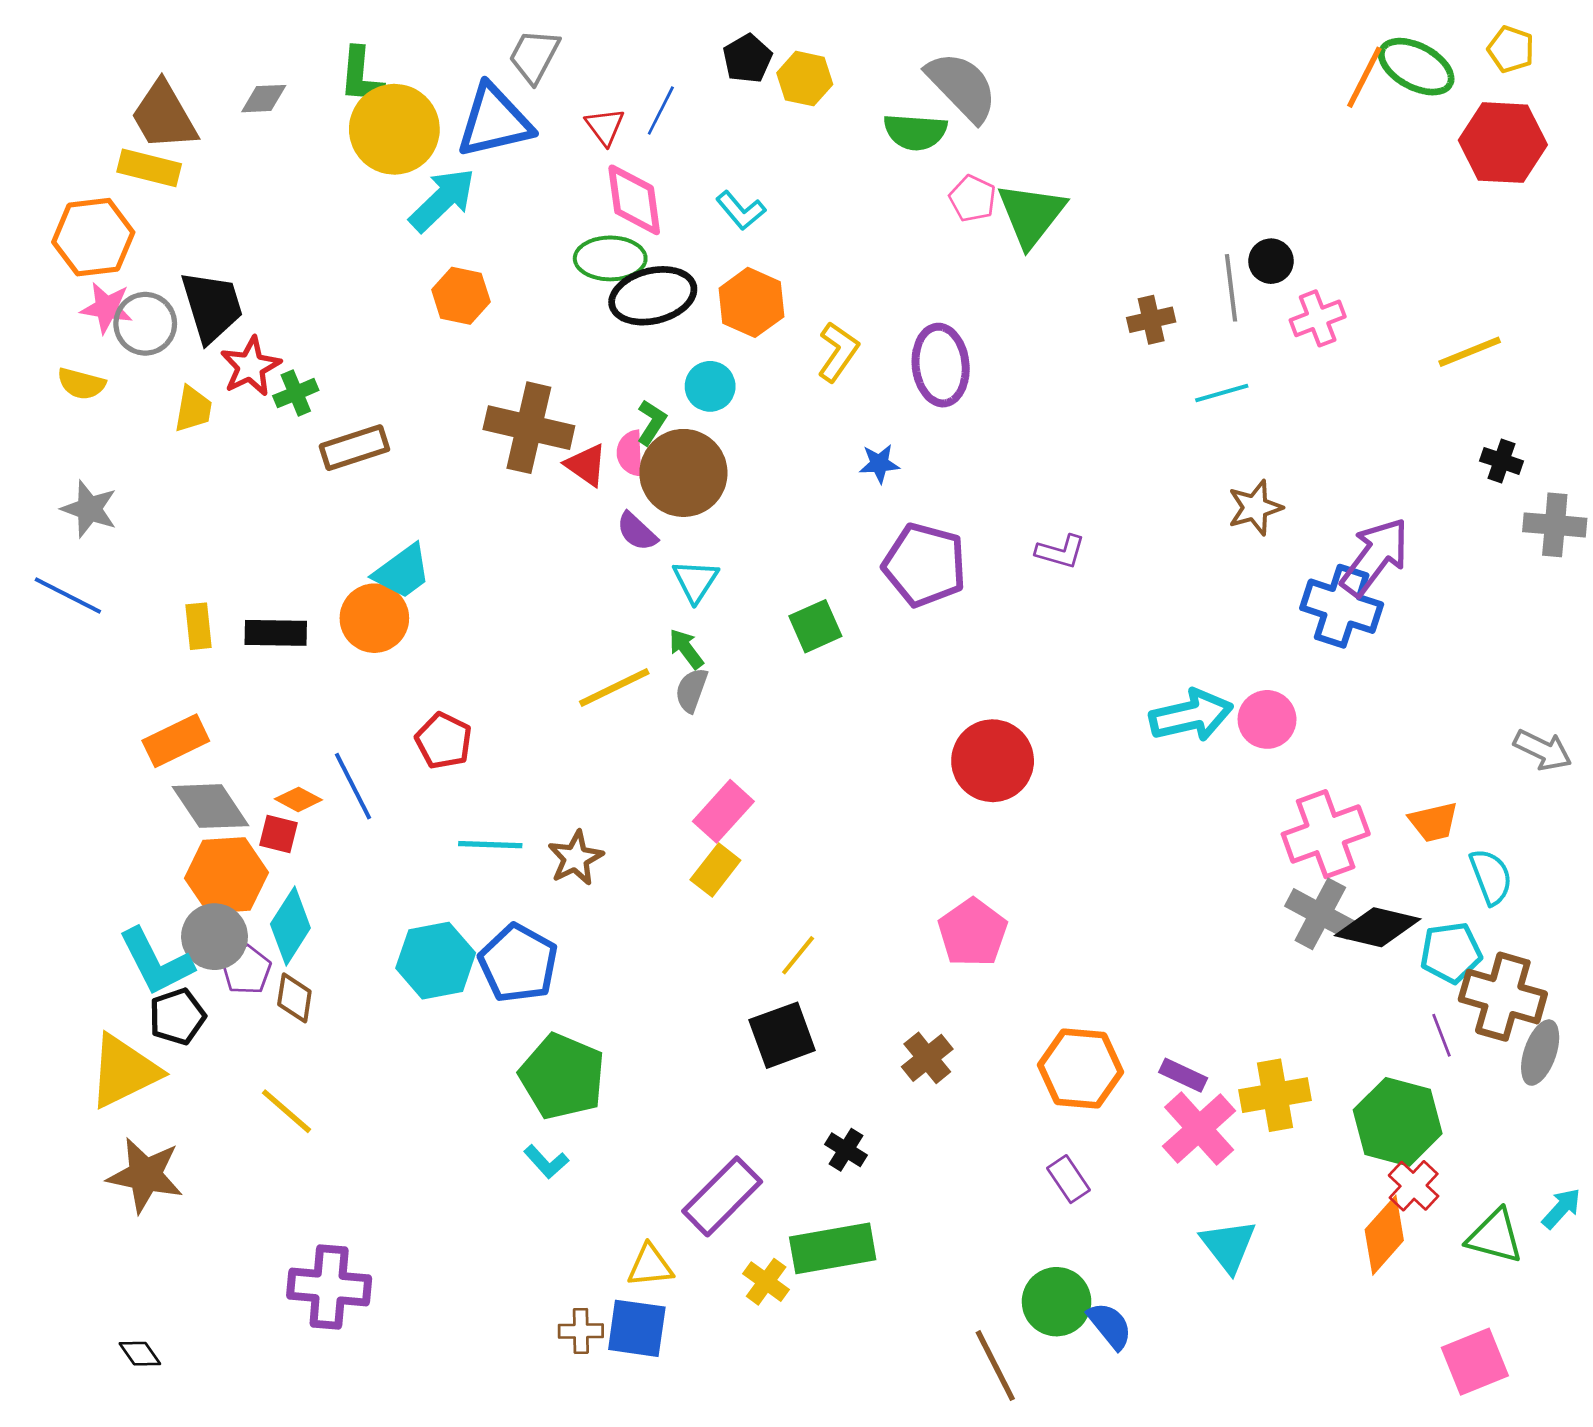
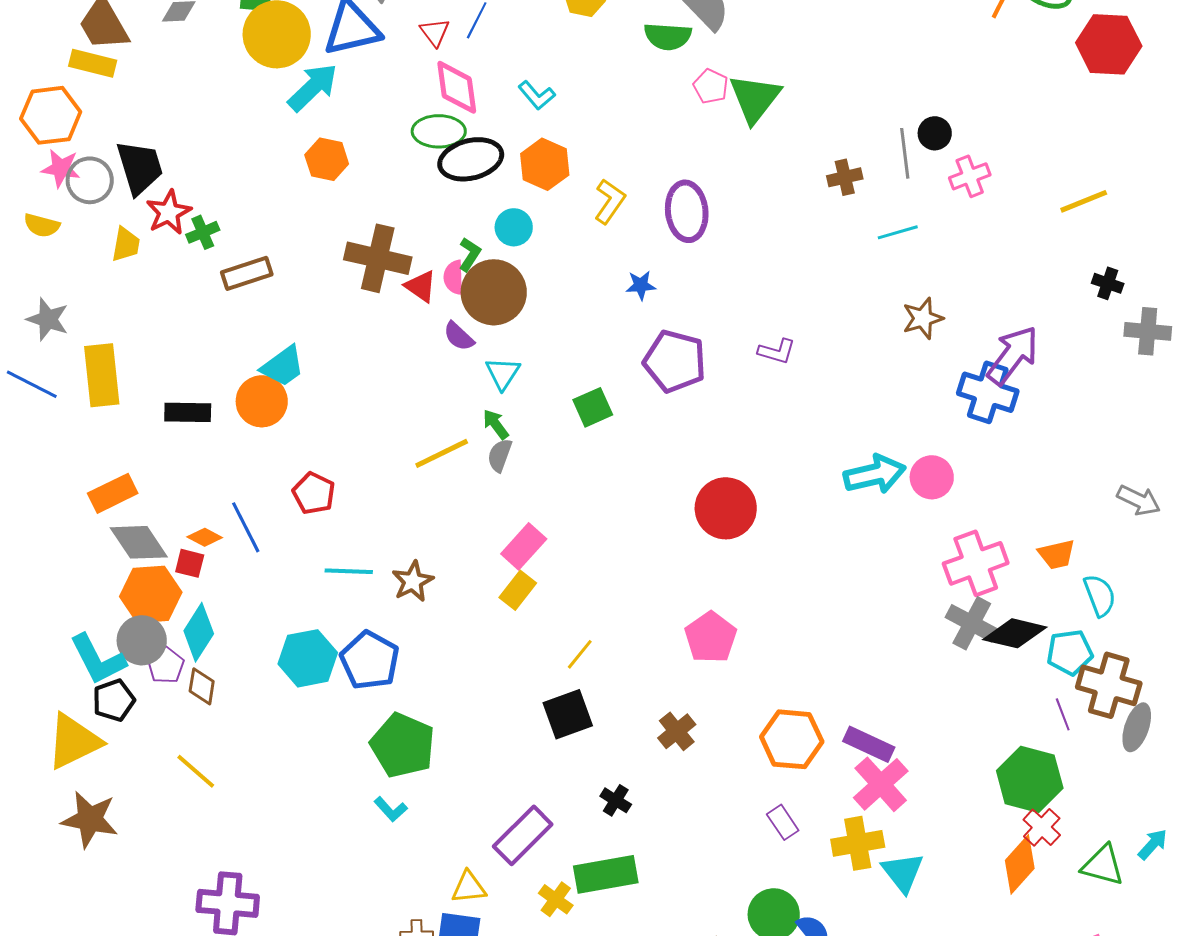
yellow rectangle: (199, 626) -> (102, 375), moved, size x1.8
purple rectangle: (1183, 1075) -> (869, 744), size x1.4
yellow cross: (1275, 1095) -> (858, 843), moved

